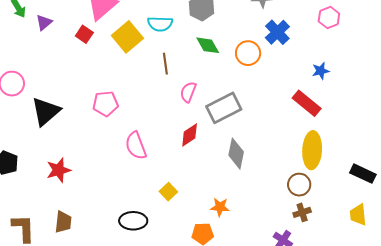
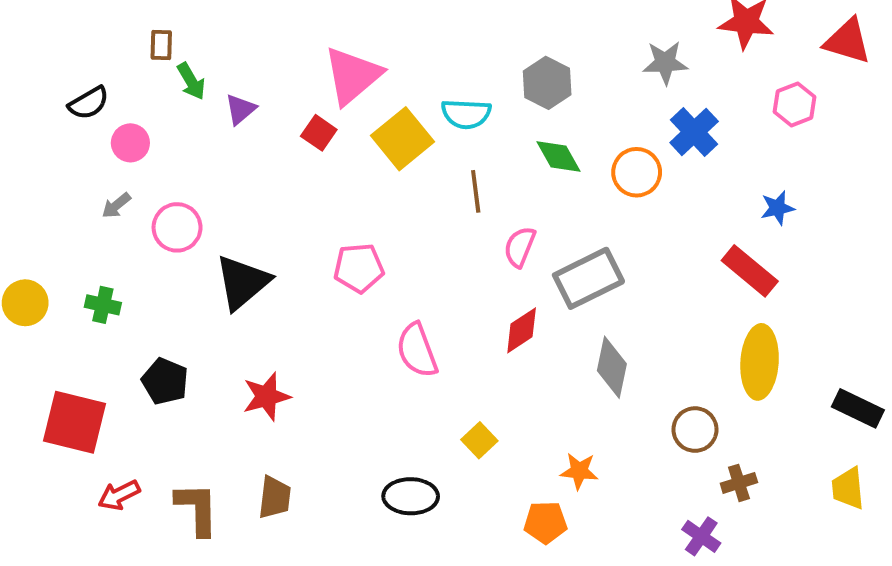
brown circle: (299, 185) -> (695, 430), moved

